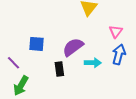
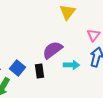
blue square: (36, 44) -> (17, 68), moved, turned 35

